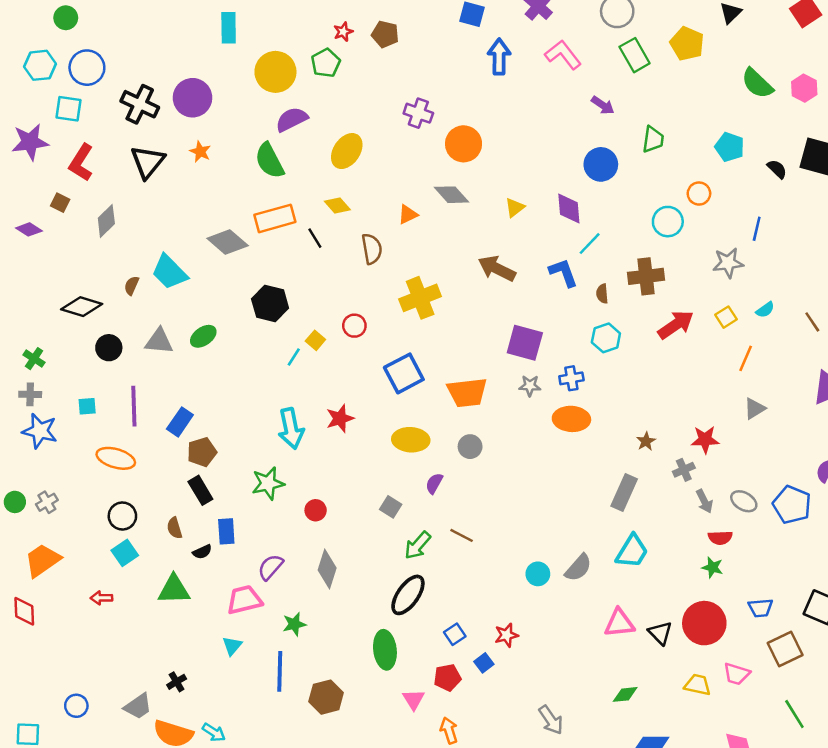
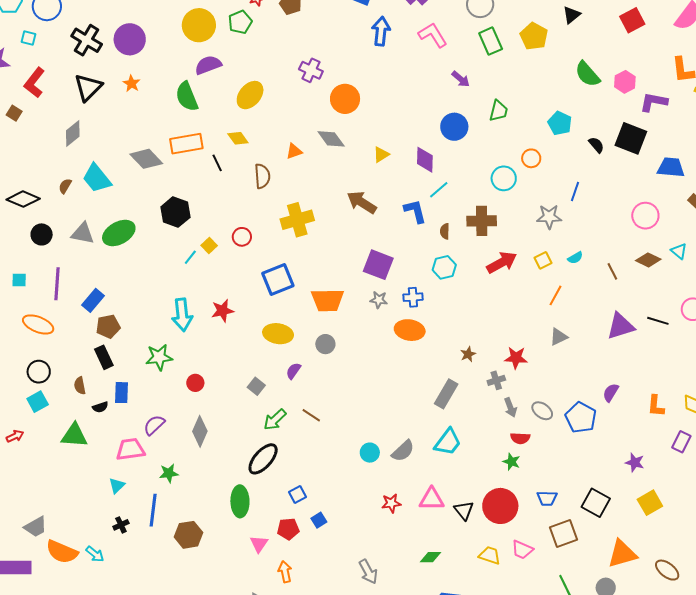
cyan square: (68, 109) -> (29, 38), size x0.7
gray diamond: (106, 221) -> (73, 133), moved
green ellipse: (203, 336) -> (119, 233), size x1.5
red arrow: (101, 598) -> (15, 436), turned 150
red star: (506, 635) -> (391, 503), moved
black cross: (177, 682) -> (121, 525), moved

